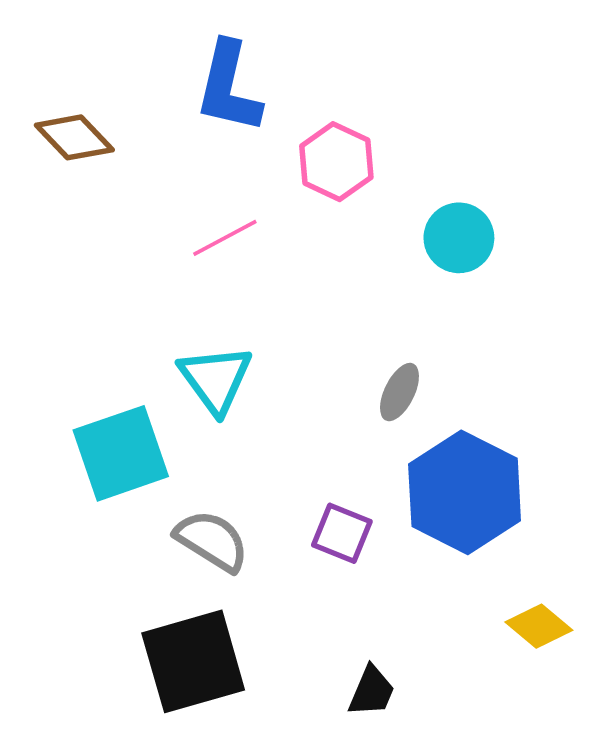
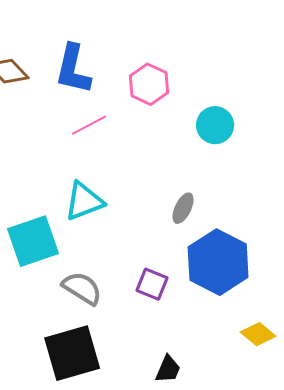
blue L-shape: (229, 87) -> (73, 69), moved
cyan triangle: (216, 379) -> (84, 201), turned 45

